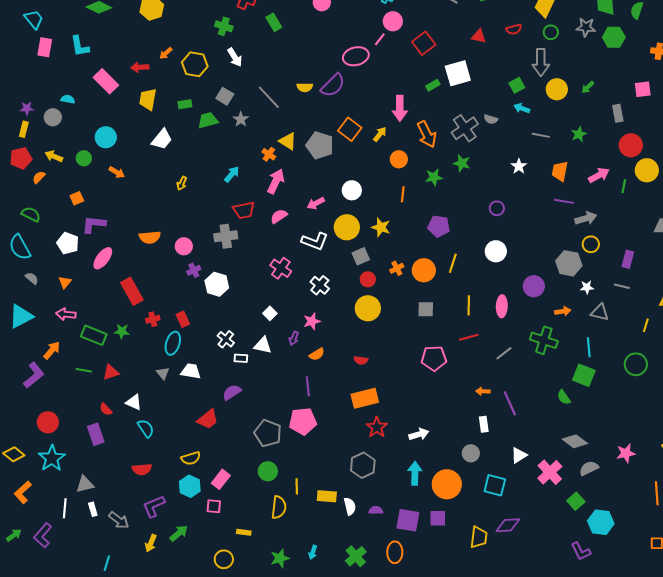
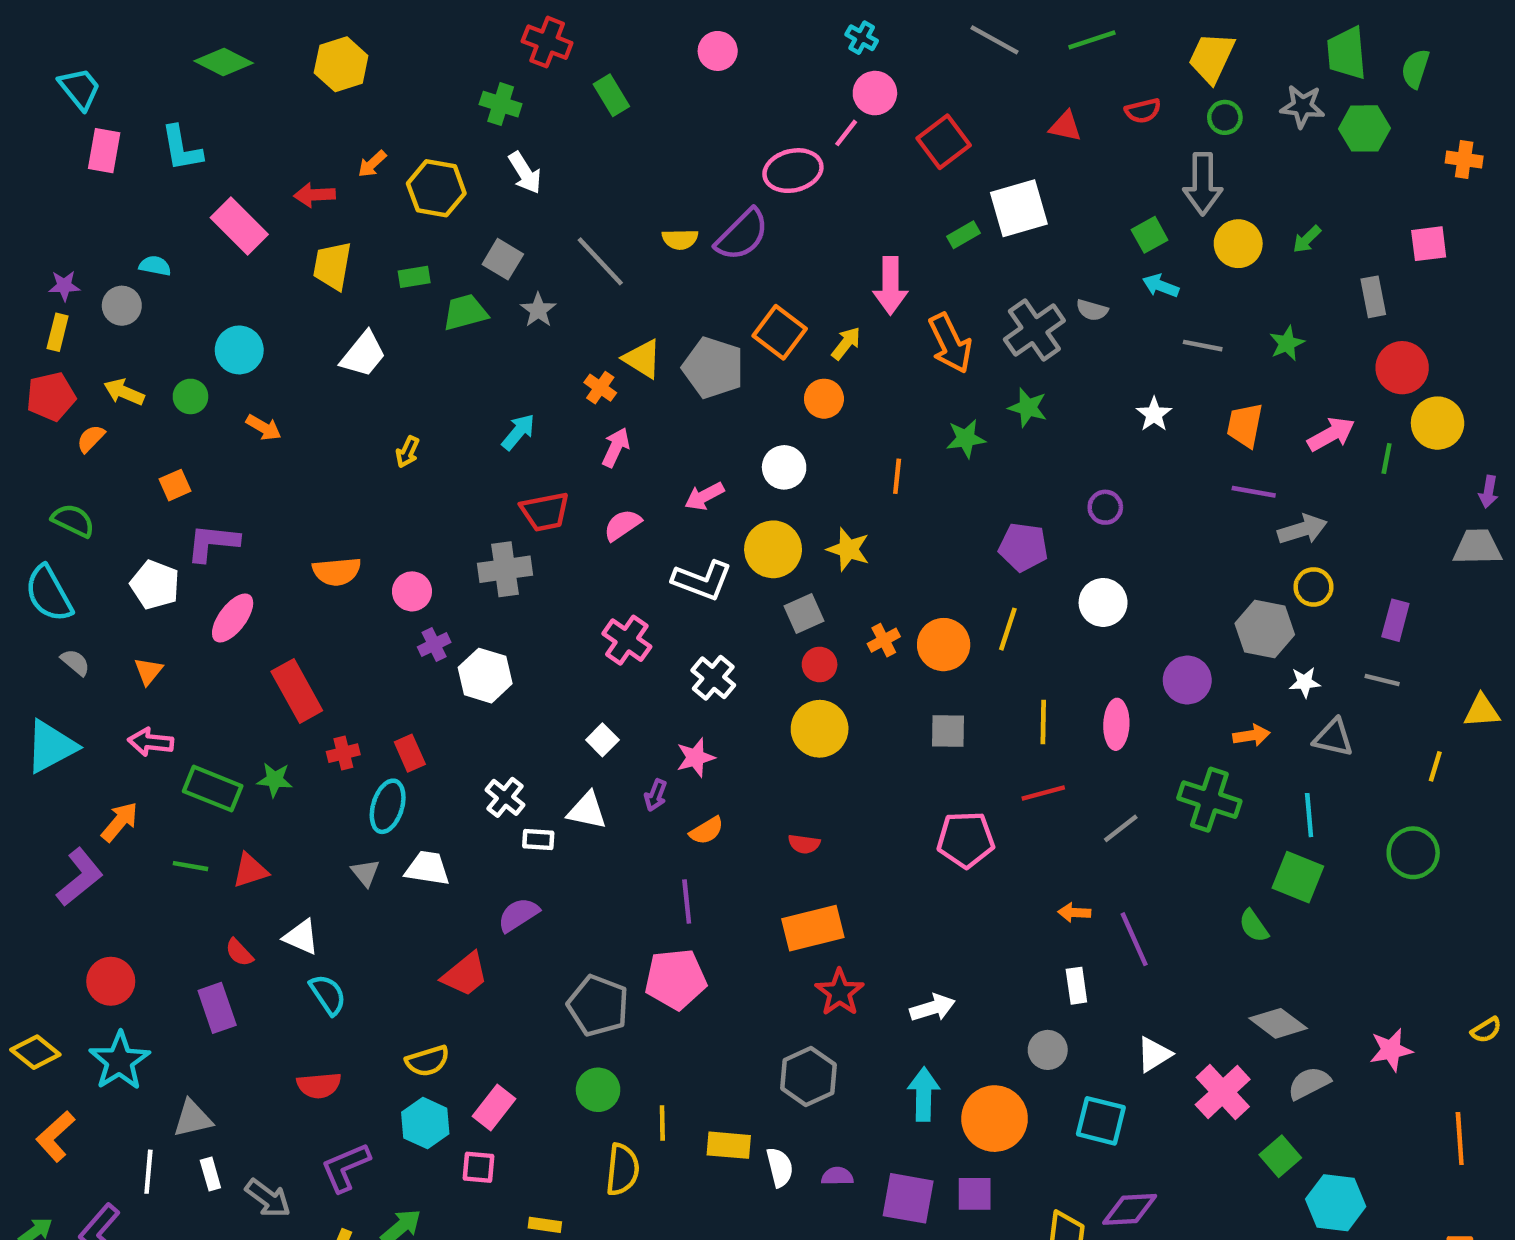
orange circle: (399, 159) -> (824, 399), moved
pink arrow: (276, 181) -> (616, 447), size x0.7
purple pentagon: (439, 226) -> (1023, 547), moved

